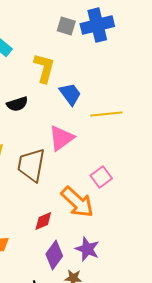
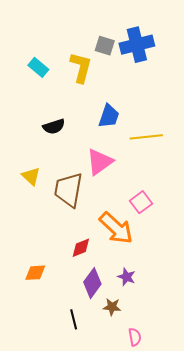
yellow L-shape: (44, 68) -> (81, 67), moved
blue trapezoid: (70, 94) -> (109, 116), turned 55
purple star: (87, 249) -> (126, 277), size x0.7

